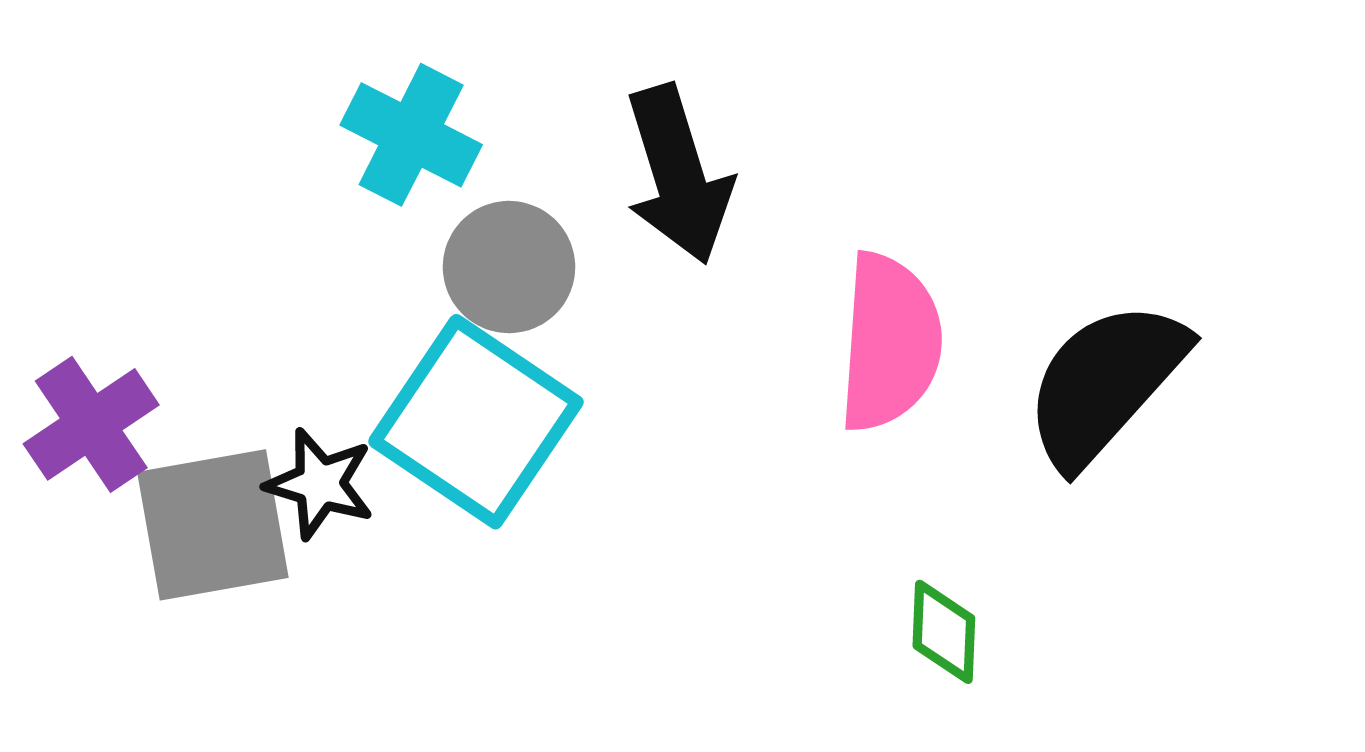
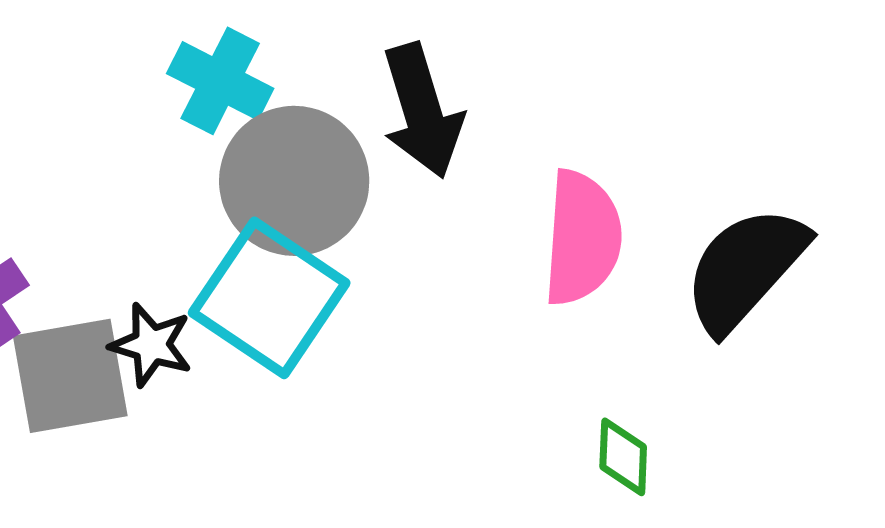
gray circle: (509, 267) -> (294, 181), size x1.5

